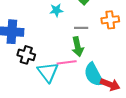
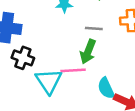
green arrow: (78, 47) -> (88, 52), turned 30
cyan semicircle: (94, 75) -> (106, 88), size x0.7

